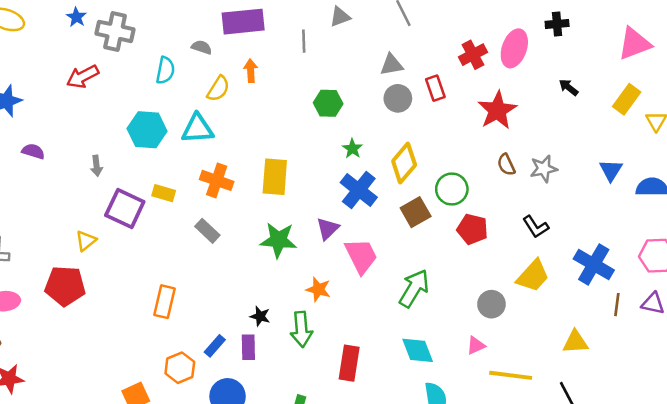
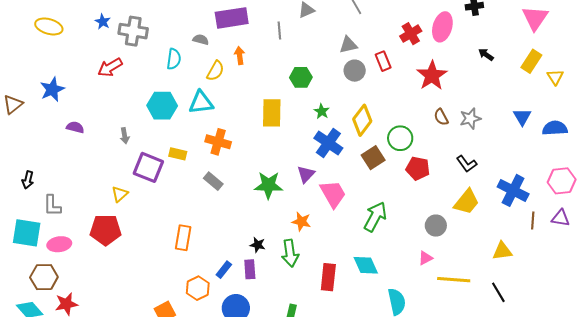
pink triangle: (635, 44) -> (535, 18), turned -32
yellow rectangle: (275, 177) -> (272, 113), moved
cyan diamond: (418, 350) -> (366, 265), moved

